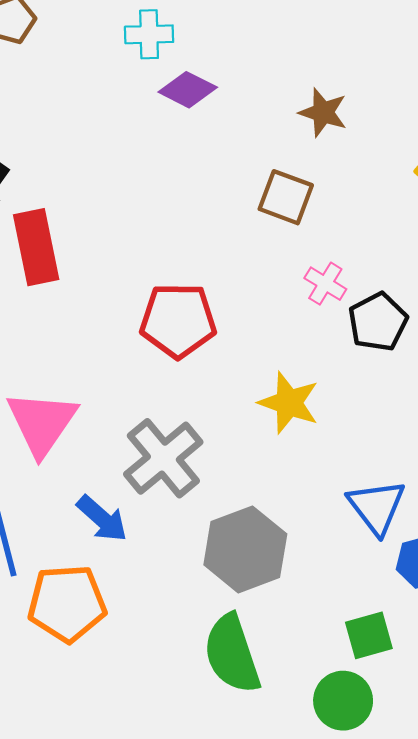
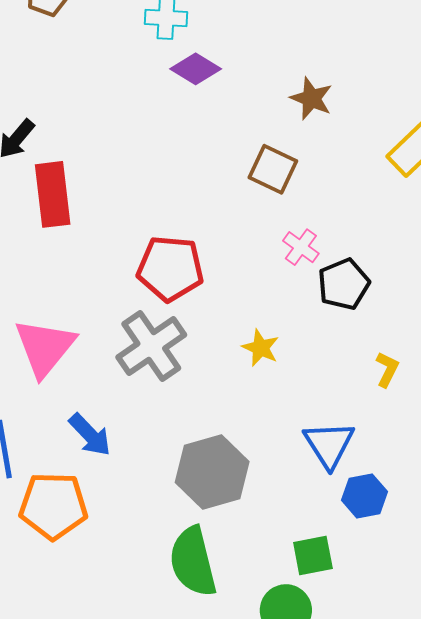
yellow star: (289, 403) -> (261, 348), size x0.7
gray cross: (163, 458) -> (151, 346), moved

